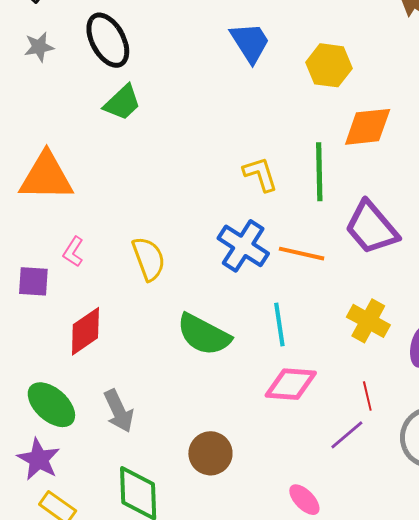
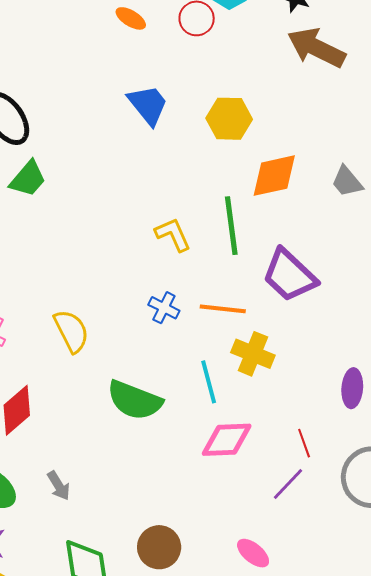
blue cross: (243, 246) -> (164, 308), size x0.6
yellow cross: (368, 321) -> (253, 354), moved
gray arrow: (119, 411) -> (59, 486), size x0.7
brown circle: (210, 453) -> (159, 547), moved

